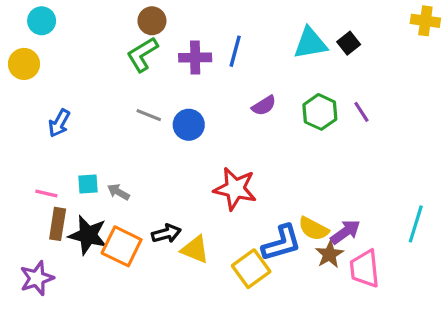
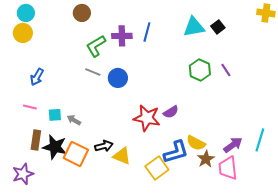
brown circle: (152, 21) -> (82, 13), moved
green L-shape: (142, 54) -> (96, 46), moved
yellow circle: (24, 64) -> (23, 33), moved
purple semicircle: (264, 106) -> (171, 112), moved
pink line: (46, 194) -> (30, 107), moved
purple arrow: (345, 232) -> (233, 145), moved

